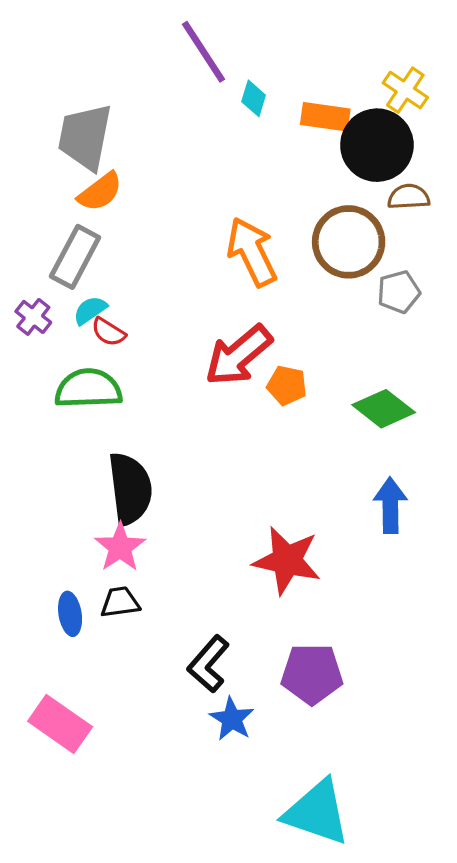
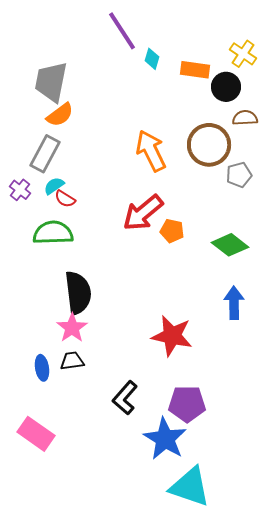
black circle: (377, 145) -> (226, 87), size x0.7
blue star: (232, 719) -> (165, 439), moved, size x1.6

